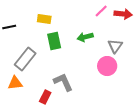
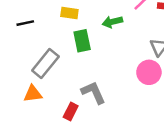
green arrow: (85, 37) -> (112, 22), moved

